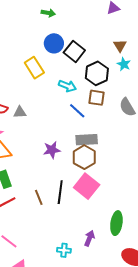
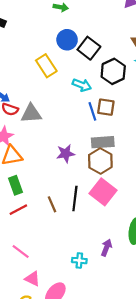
brown square: (96, 98) -> (106, 107), moved
blue line: (77, 111) -> (92, 111), turned 30
gray triangle: (20, 112) -> (31, 114), size x1.5

